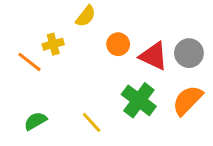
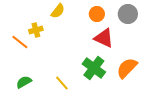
orange circle: (118, 44) -> (97, 14), moved
gray circle: (189, 53) -> (128, 14), moved

